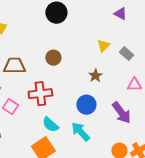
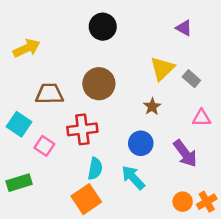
yellow triangle: (103, 46) -> (162, 68), size x1.5
brown circle: (53, 58) -> (99, 84), size x1.6
cyan semicircle: (50, 125) -> (95, 169), turned -120

